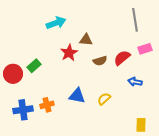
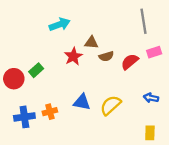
brown semicircle: (100, 61) -> (106, 56), moved
blue arrow: (135, 82) -> (151, 98), moved
yellow semicircle: (104, 99) -> (111, 105), size x1.5

